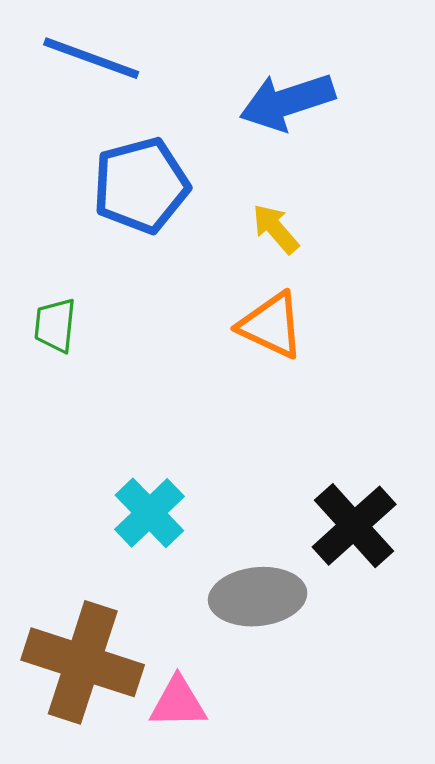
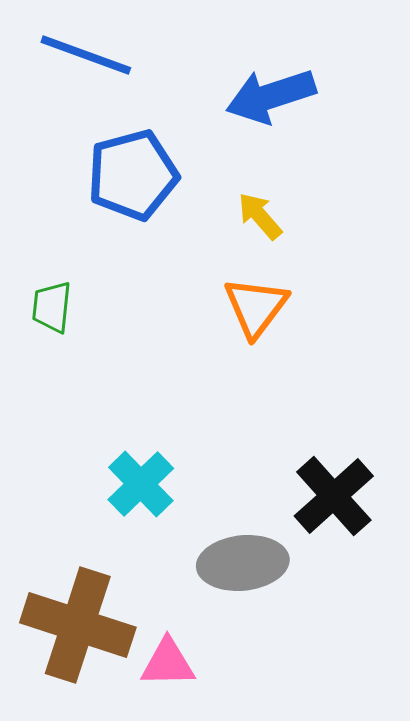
orange triangle: (271, 325) -> (256, 307), turned 42

